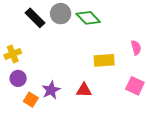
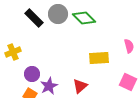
purple circle: (18, 78) -> (32, 74), moved
red triangle: (84, 90) -> (80, 86), turned -42

